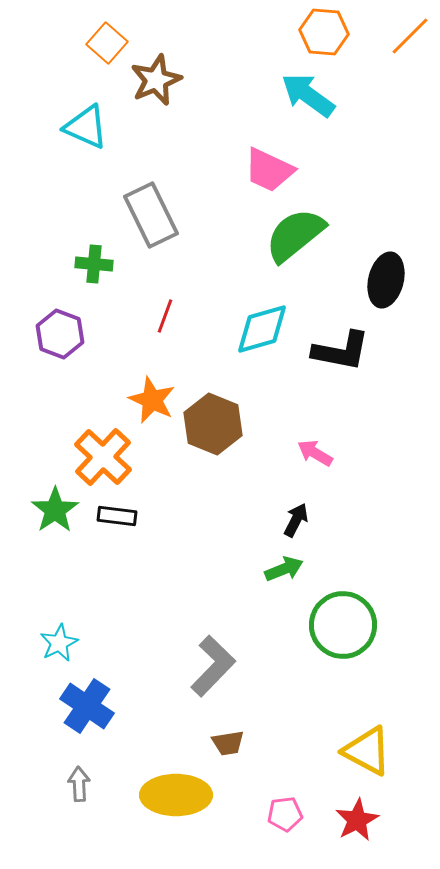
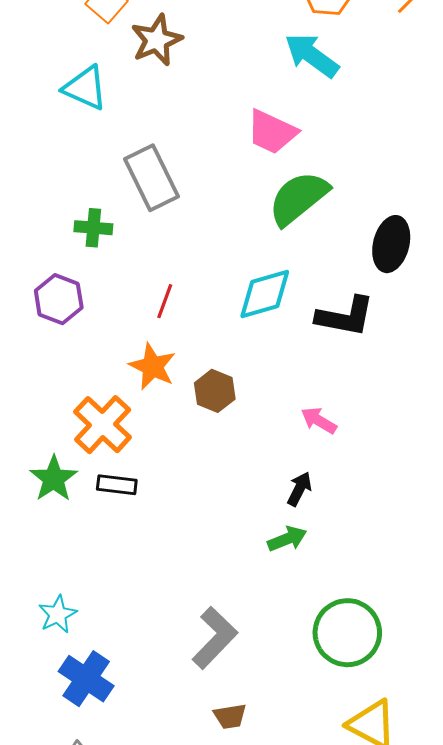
red line: (165, 316) -> (165, 301), moved
brown hexagon: (213, 424) -> (215, 391), size x0.7
green circle: (343, 625) -> (347, 633), moved

